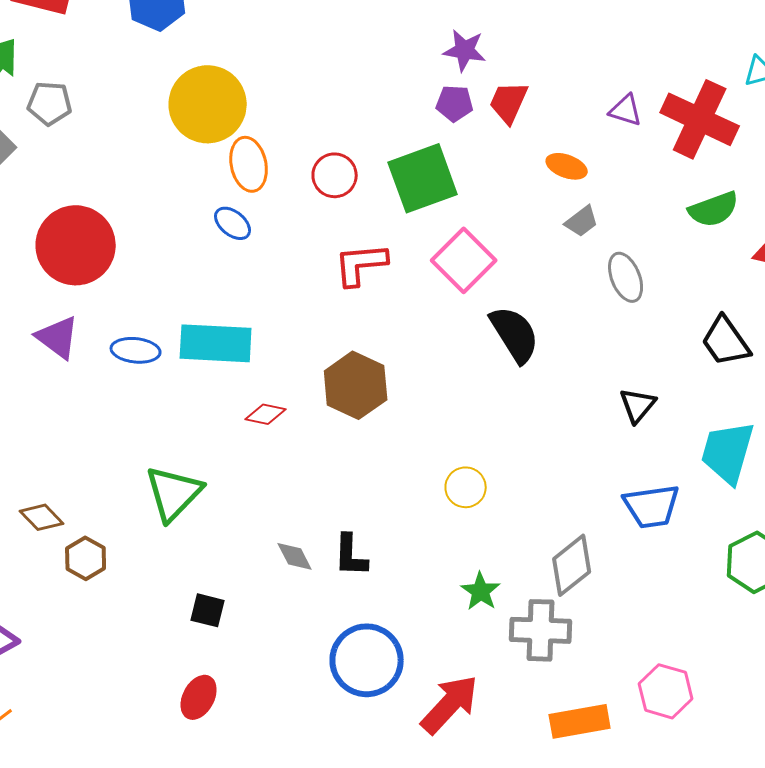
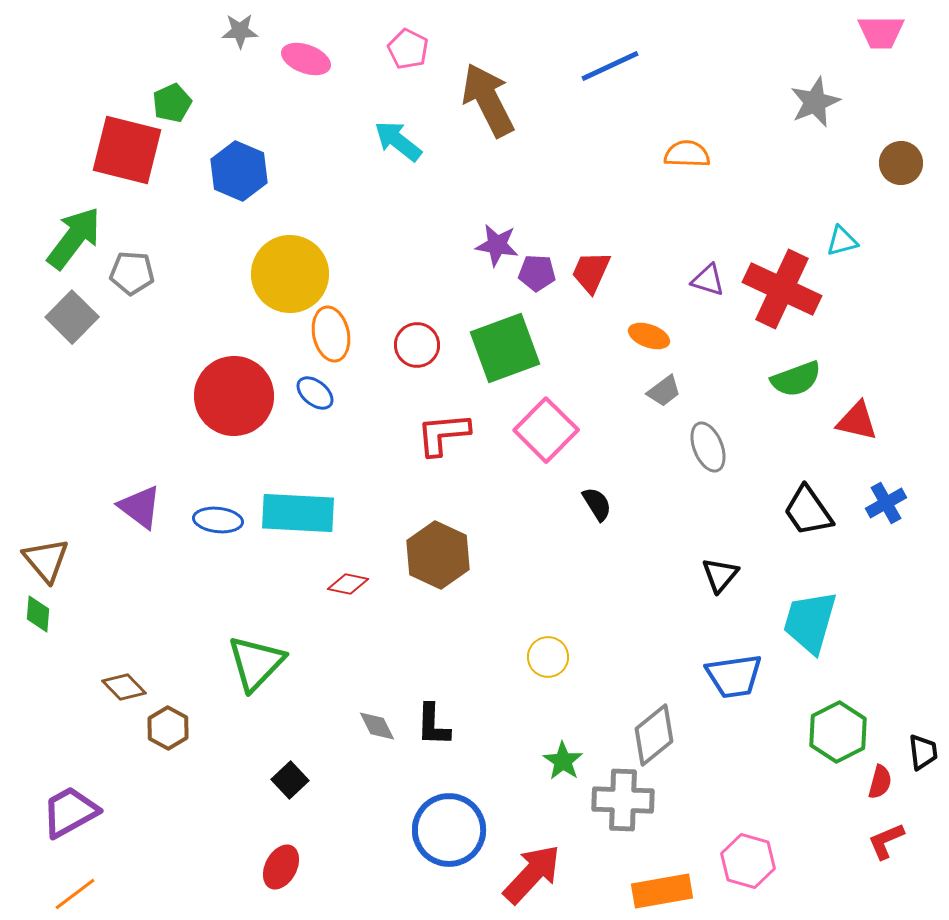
purple star: (465, 50) -> (497, 245), moved
red circle: (76, 245) -> (234, 396), moved
black semicircle: (515, 334) -> (597, 504), size x0.6
black square: (208, 610) -> (290, 780), turned 33

